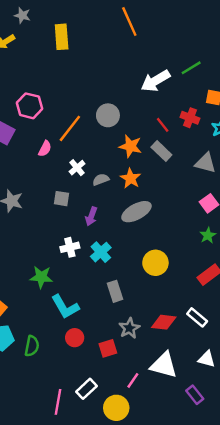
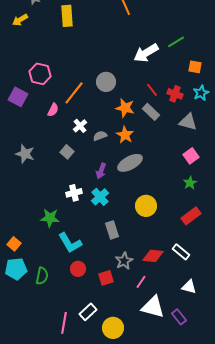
red cross: (190, 118) -> (175, 94), moved
gray square: (62, 199) -> (67, 152), turned 32
purple arrow: (91, 216) -> (101, 171), moved
white triangle: (164, 365) -> (153, 307), moved
pink line: (133, 380) -> (141, 282), moved

